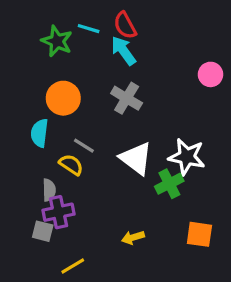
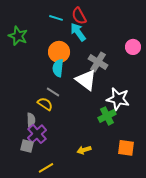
green star: (57, 41) -> (18, 36), moved
orange circle: (63, 98) -> (59, 52), moved
gray cross: (127, 98) -> (98, 62), moved
cyan semicircle: (40, 133) -> (58, 68), moved
white triangle: (136, 158) -> (86, 80), moved
purple cross: (59, 212) -> (37, 134), turned -30

